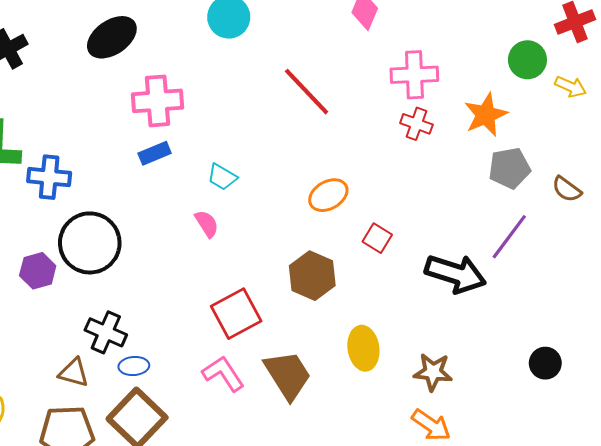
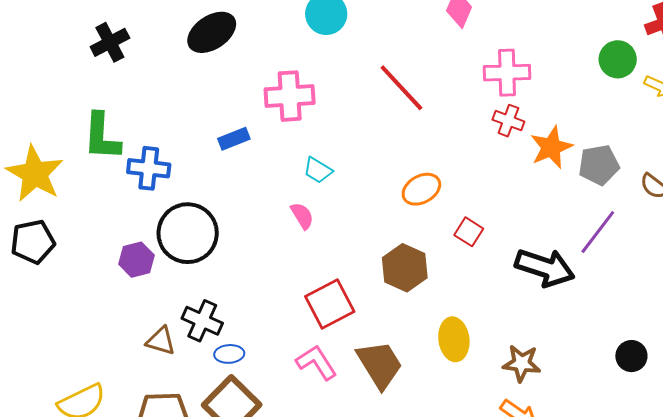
pink cross: (158, 101) -> (290, 96), moved
orange star: (486, 115) -> (551, 147), moved
blue rectangle: (155, 153) -> (234, 139), moved
brown triangle: (74, 373) -> (161, 341), moved

